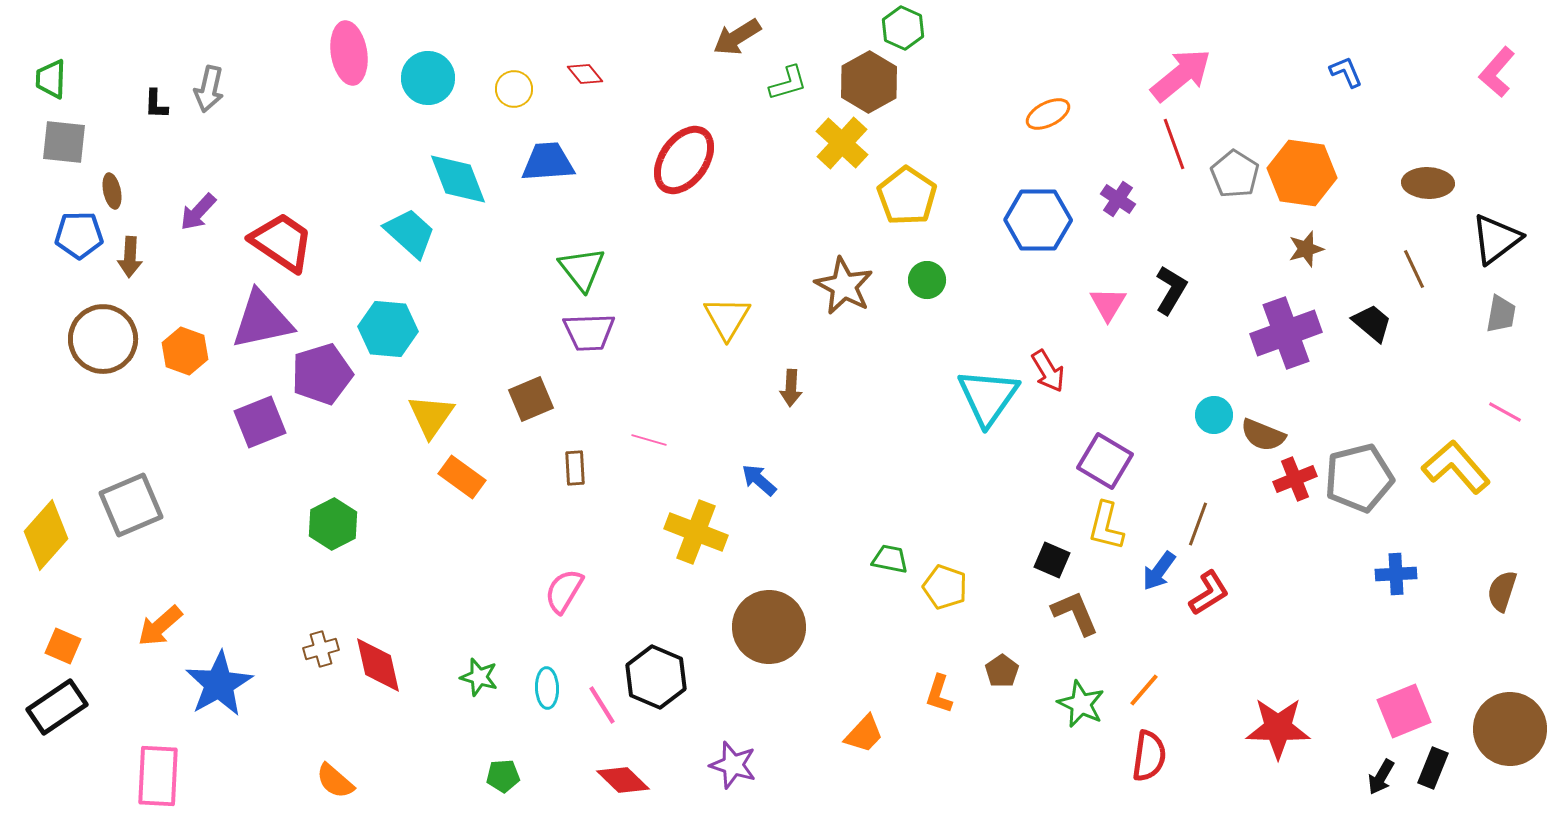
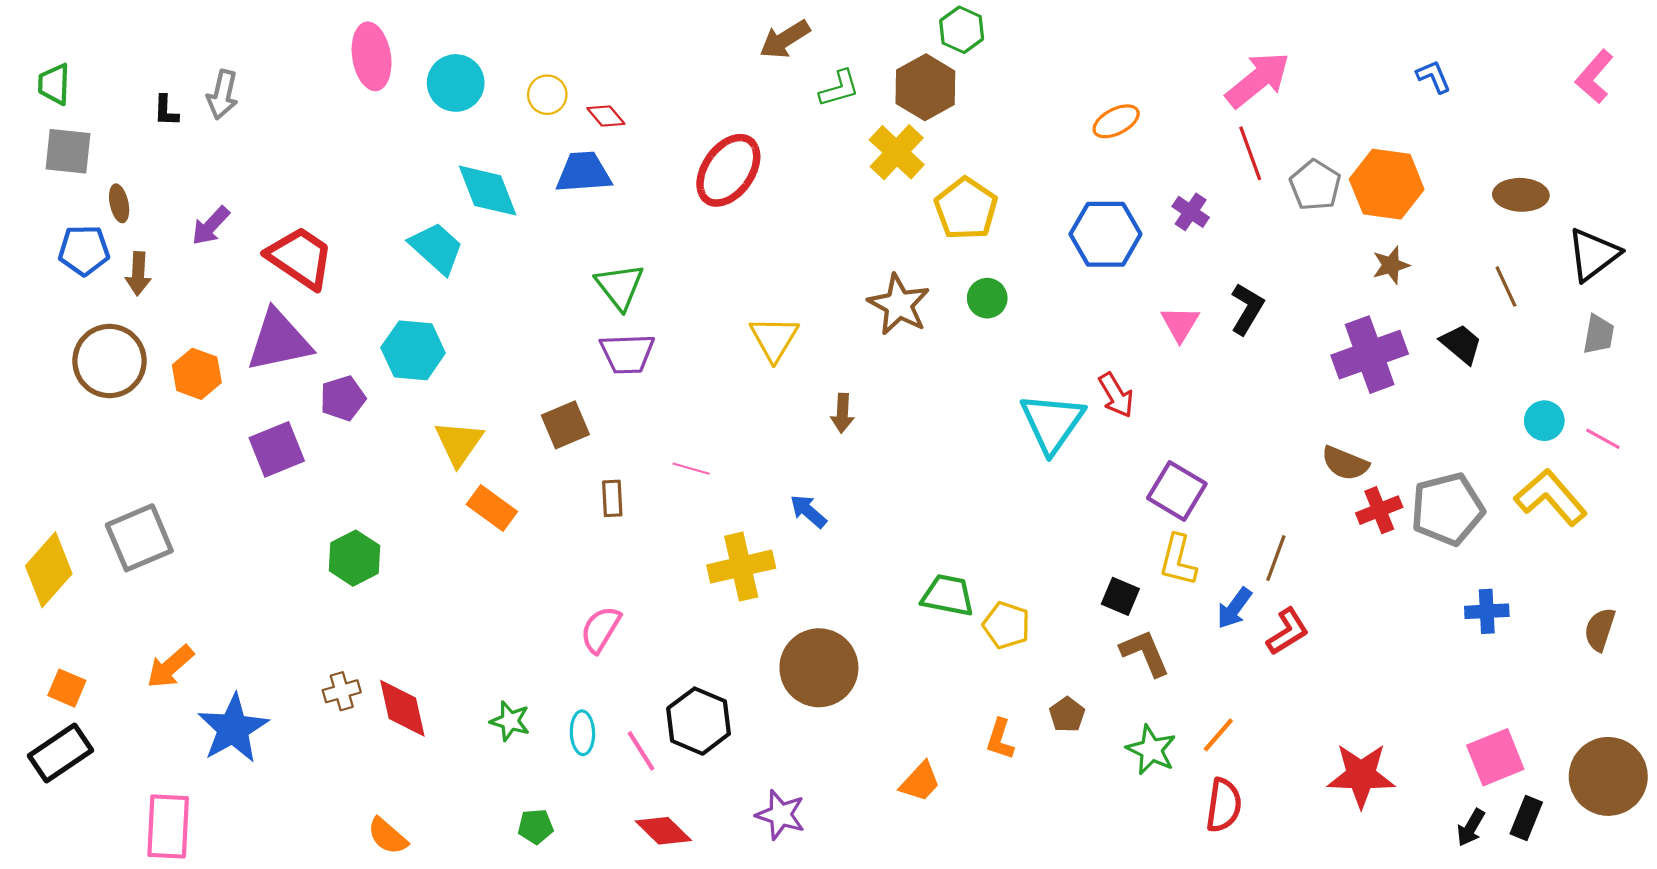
red diamond: (585, 74) -> (606, 116), moved
purple pentagon: (322, 374) -> (343, 398), size x0.7
cyan circle: (1214, 415) -> (1544, 421), moved
yellow cross: (696, 532) -> (741, 567), turned -34
green trapezoid: (890, 559) -> (948, 595), size x1.4
orange semicircle: (335, 781) -> (388, 836), moved

